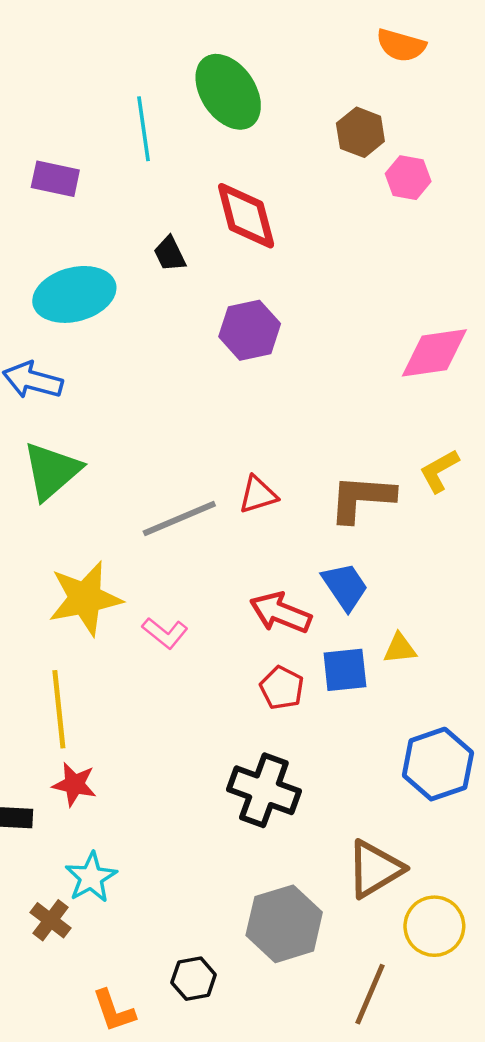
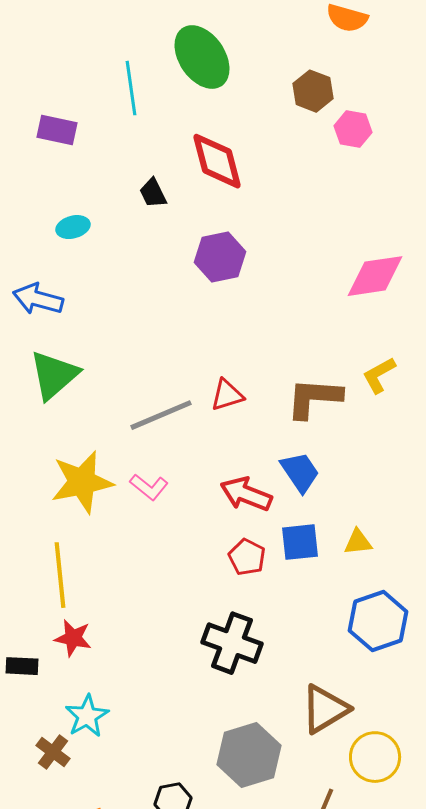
cyan ellipse: (74, 294) -> (73, 227), size x0.5
pink L-shape: (165, 633) -> (149, 487), moved
yellow triangle: (400, 648) -> (358, 542), moved

